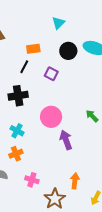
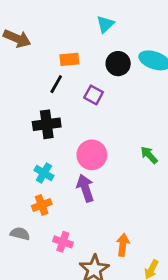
purple arrow: (66, 140) -> (85, 188), moved

